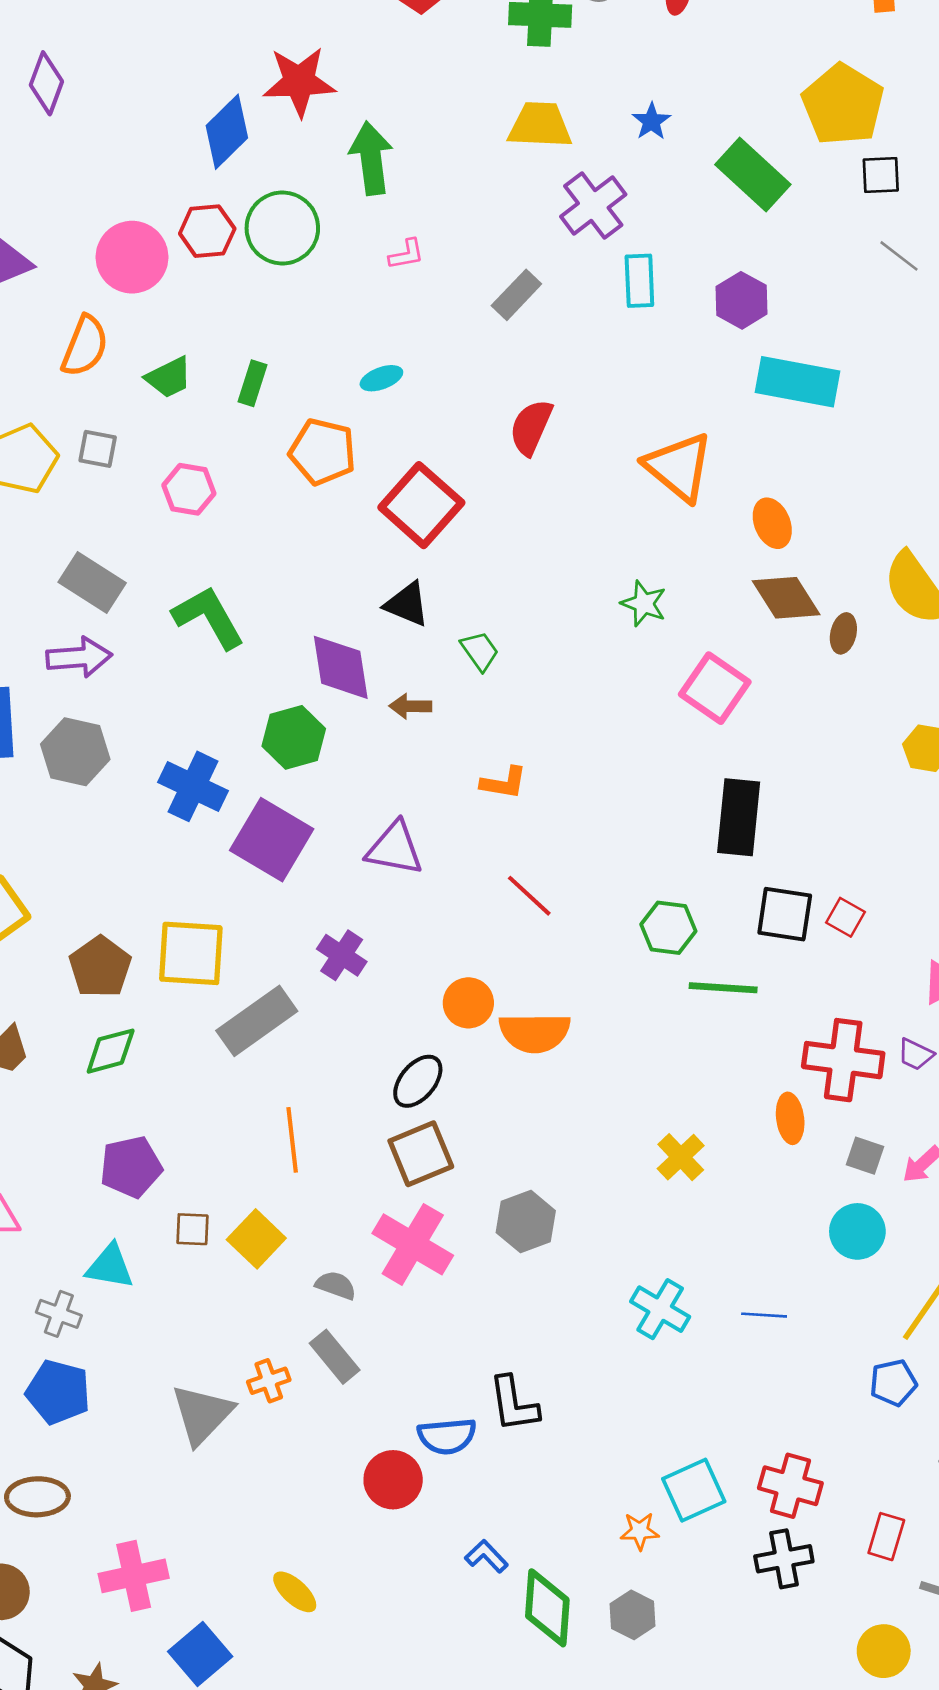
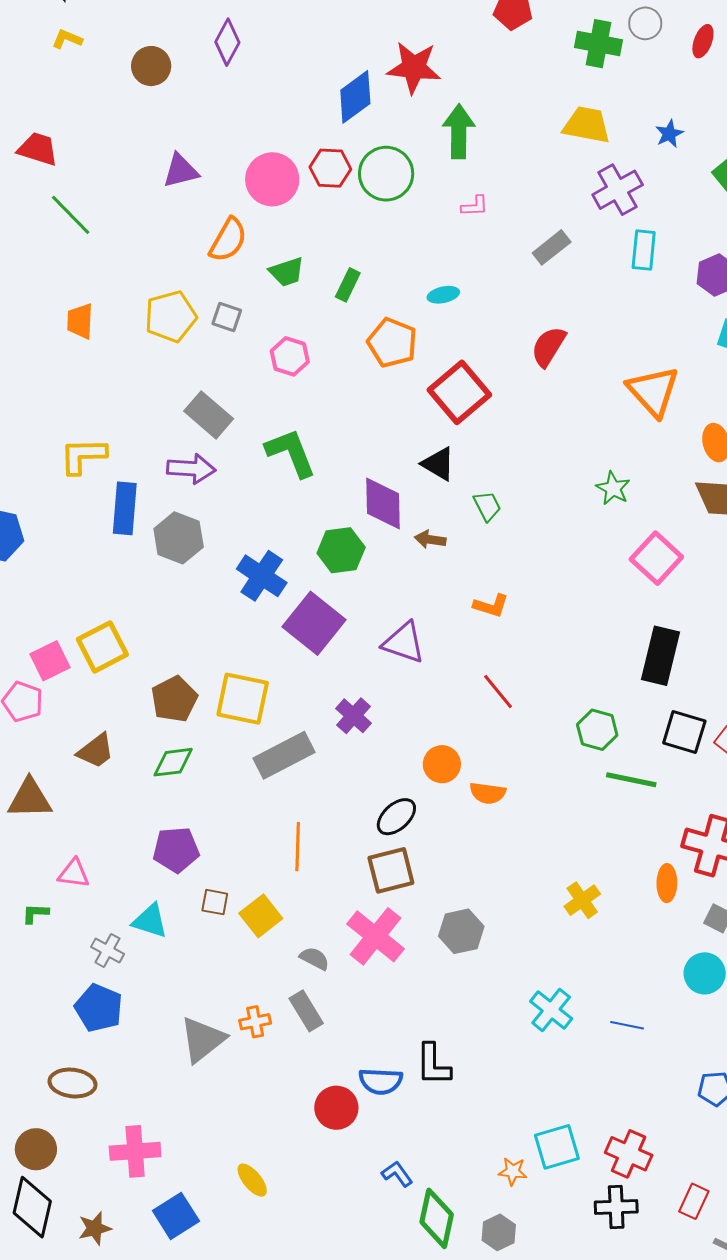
orange semicircle: (535, 1033) -> (488, 793), size x0.7

